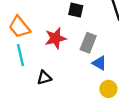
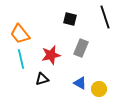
red star: (55, 38) -> (51, 55), moved
blue triangle: (99, 63) -> (80, 83), moved

